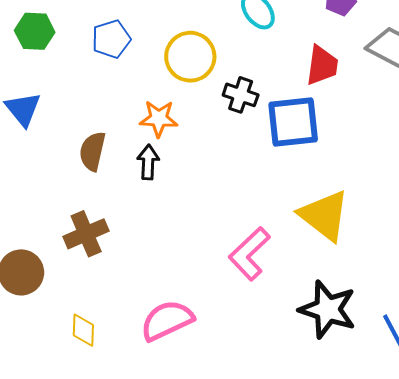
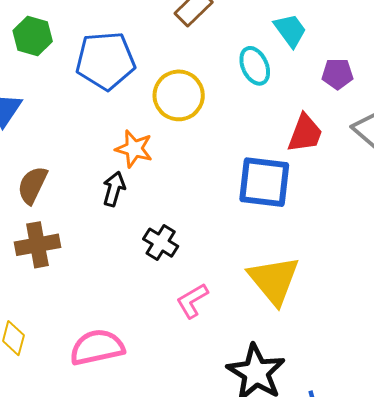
blue pentagon: (111, 39) -> (105, 61), size x1.5
black cross: (241, 95) -> (161, 243), moved
brown semicircle: (92, 151) -> (32, 185), moved
pink L-shape: (249, 254) -> (192, 301), size x0.7

